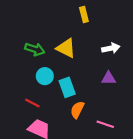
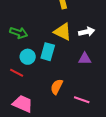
yellow triangle: (66, 48) -> (63, 32), moved
cyan rectangle: (67, 87) -> (48, 52), moved, turned 36
red line: (32, 103) -> (17, 73), moved

